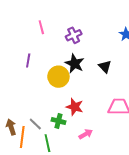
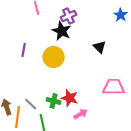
purple line: (28, 60) -> (24, 50), moved
black star: (75, 64) -> (62, 31), moved
red star: (75, 107) -> (70, 98), moved

